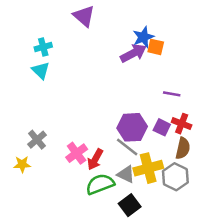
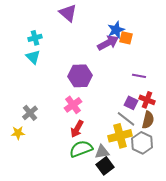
purple hexagon: (132, 127) -> (80, 76), moved
gray line: (127, 147) -> (126, 119), moved
pink cross: (77, 153) -> (73, 105), moved
gray triangle: (126, 174) -> (102, 152), moved, turned -35

